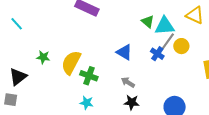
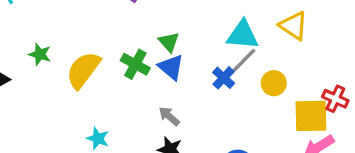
green triangle: (148, 22) -> (169, 42), moved
yellow circle: (181, 46) -> (274, 83), moved
green cross: (89, 76) -> (135, 64), moved

